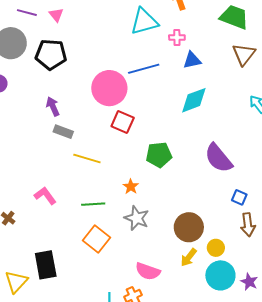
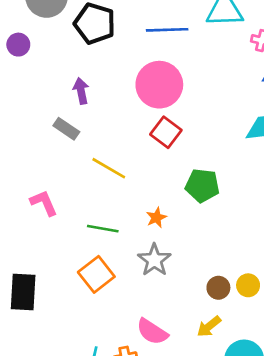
blue line: (144, 69) -> (167, 30), moved
gray rectangle: (63, 132) -> (66, 129), moved
brown circle: (189, 227) -> (218, 288), size x0.6
yellow circle: (216, 248) -> (248, 285), moved

